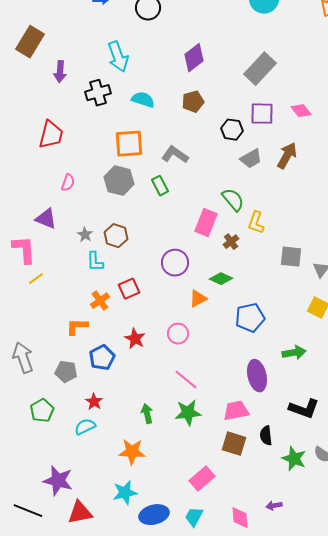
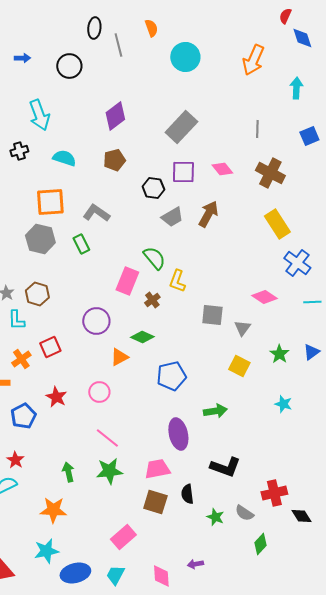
black cross: (98, 93) -> (19, 151), size x0.7
green star: (294, 459) -> (215, 517), size x0.7

